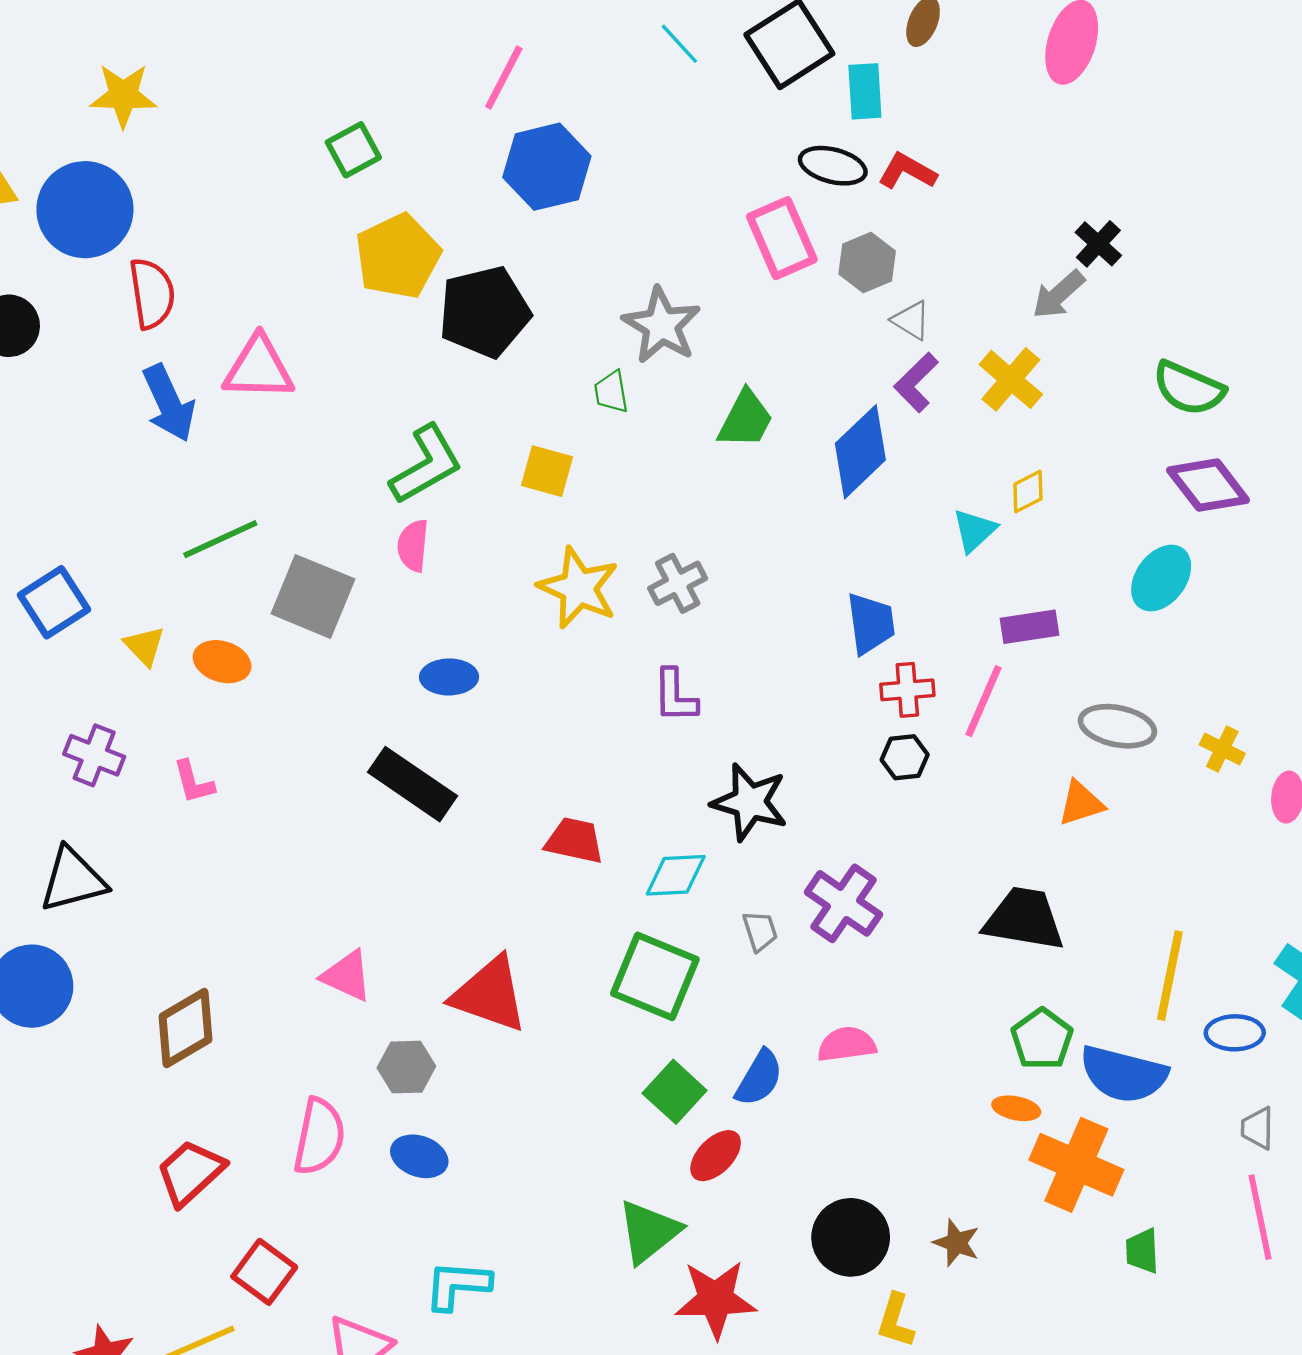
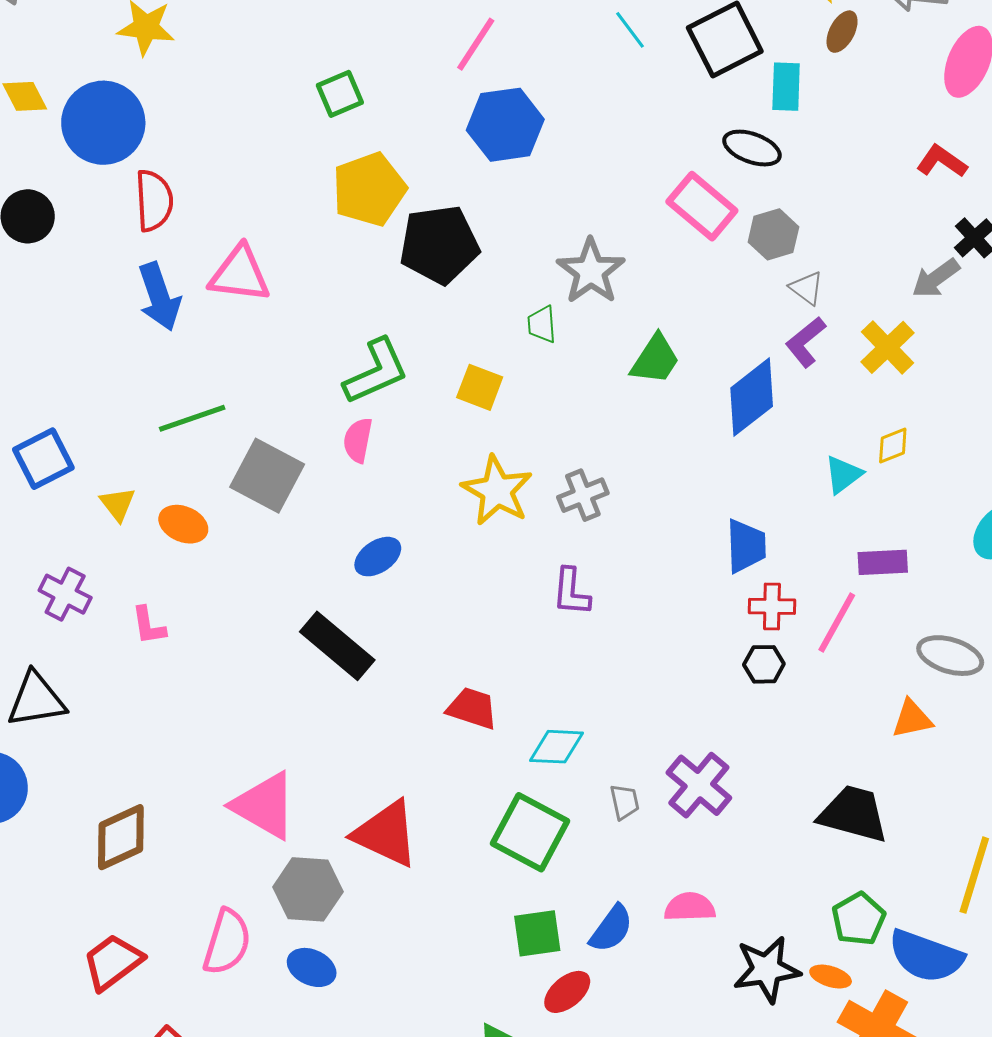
red L-shape: (907, 171) -> (942, 161), moved
pink rectangle: (782, 238) -> (702, 206), turned -32
blue ellipse: (449, 677) -> (378, 557), turned -39
black star: (750, 802) -> (767, 969), moved, turned -30
pink triangle: (347, 976) -> (264, 806), size x1.5
gray hexagon: (406, 1067) -> (308, 889), size x1.4
green square: (675, 1092) -> (537, 933), turned 34

